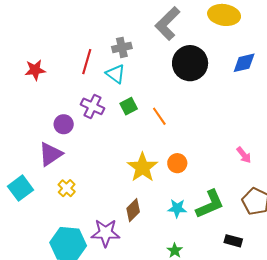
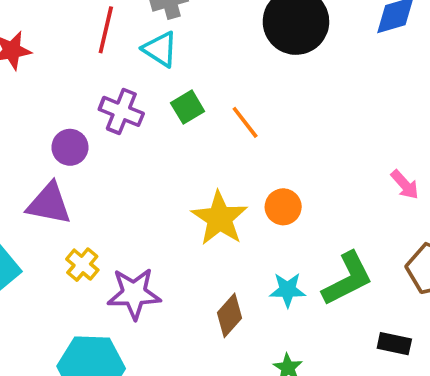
purple triangle: (50, 154) -> (49, 204), turned 48
brown diamond: (133, 210) -> (229, 315), moved
purple star: (106, 233) -> (134, 294), moved

